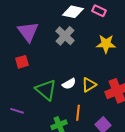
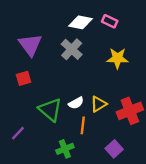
purple line: (17, 111) -> (18, 133), turned -64
orange line: (78, 113) -> (83, 125), moved

